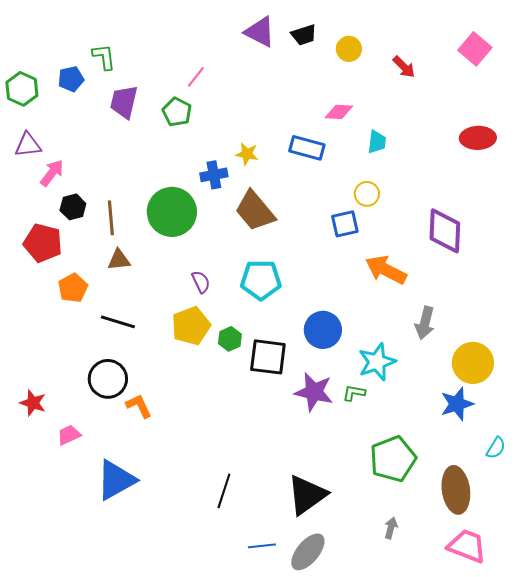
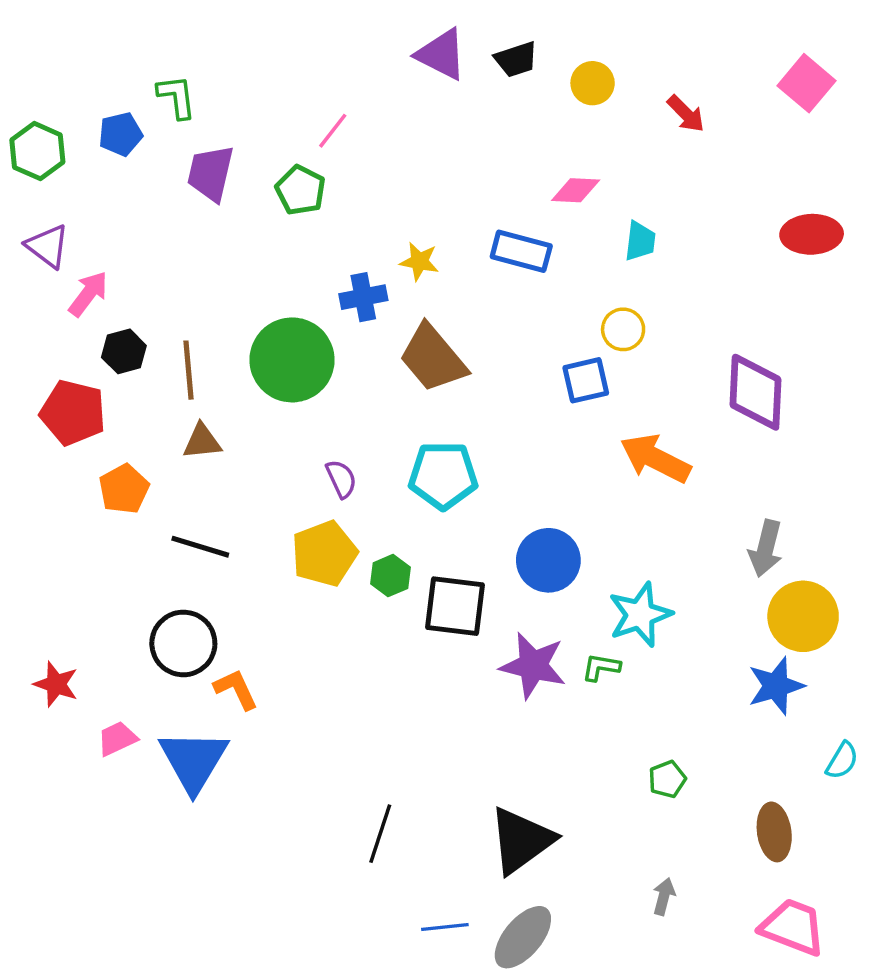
purple triangle: (28, 145) -> (48, 246), turned 44
gray arrow: (425, 323) -> (766, 548), moved
green pentagon: (393, 459) -> (667, 779), size x0.5
blue triangle: (116, 480) -> (194, 761), moved, turned -30
brown ellipse: (456, 490) -> (774, 832), size x0.7

